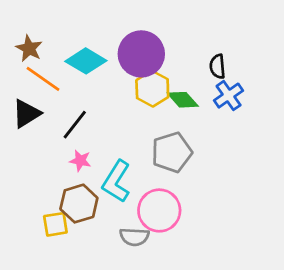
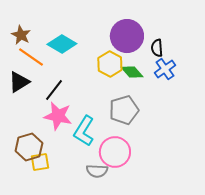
purple circle: (141, 54) -> (127, 36), moved
pink star: (80, 161) -> (58, 116), size x1.8
brown hexagon: (79, 204) -> (29, 147), moved

